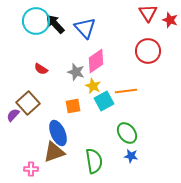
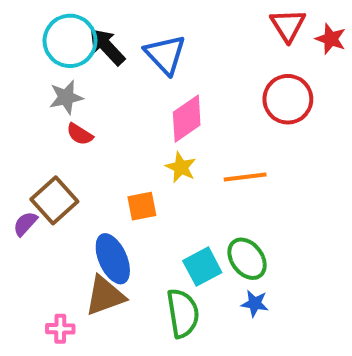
gray star: (76, 72) -> (66, 97), moved, turned -30
cyan square: (104, 101) -> (202, 267), moved

